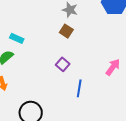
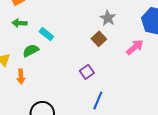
pink arrow: (113, 67) -> (135, 47), moved

